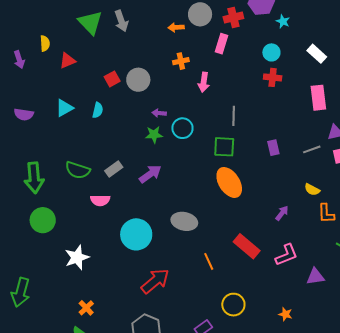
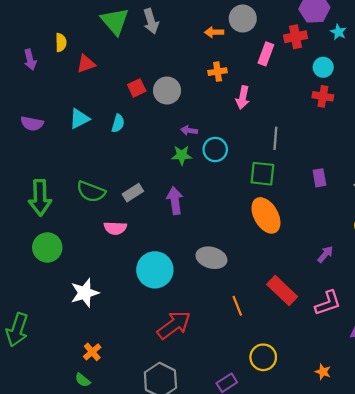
red cross: (233, 18) -> (296, 37), moved
purple arrow: (150, 174) -> (175, 201), turned -65

